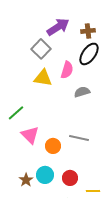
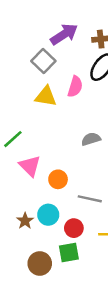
gray semicircle: (82, 92) -> (91, 139), moved
gray line: (79, 138) -> (90, 199), moved
red circle: (70, 178) -> (74, 228), moved

